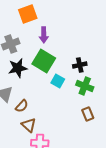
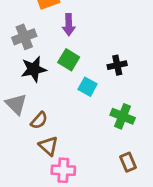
green square: (44, 61) -> (69, 60), size x0.7
green cross: (85, 86) -> (123, 116), moved
brown rectangle: (88, 114) -> (128, 162), moved

